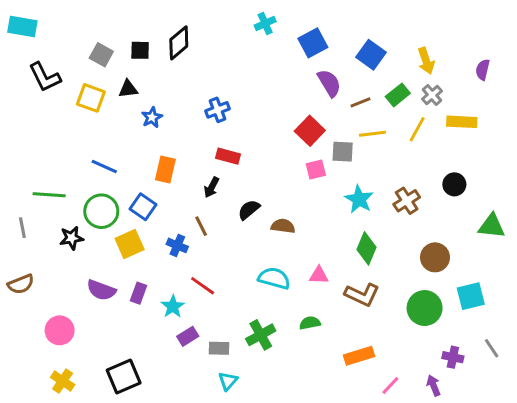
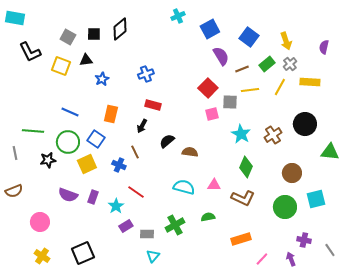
black circle: (454, 184) -> (305, 124), size x1.5
gray line: (492, 348) -> (330, 250), moved

